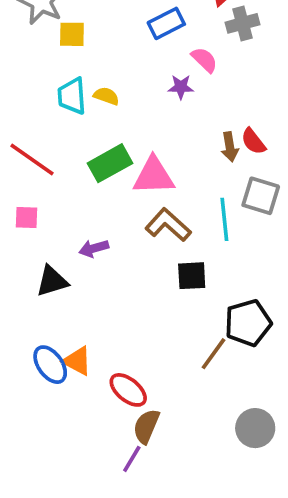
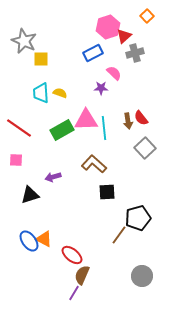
pink triangle: (154, 176) -> (86, 120), moved
gray square: (261, 196) -> (145, 148), turned 30
cyan line: (224, 219) -> (104, 128), moved

